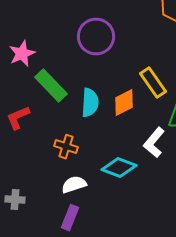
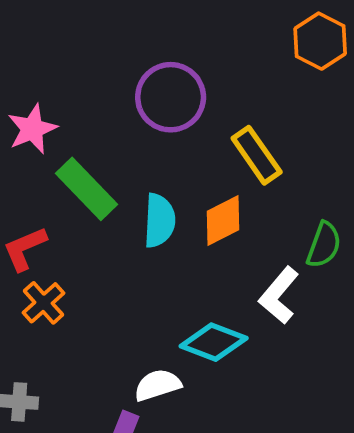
yellow rectangle: (153, 83) -> (257, 155), moved
orange cross: (66, 147) -> (43, 303), moved, turned 30
white semicircle: (74, 185) -> (158, 385), moved

